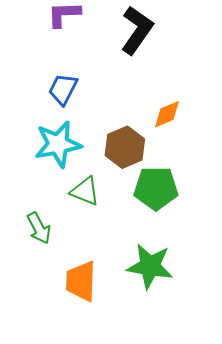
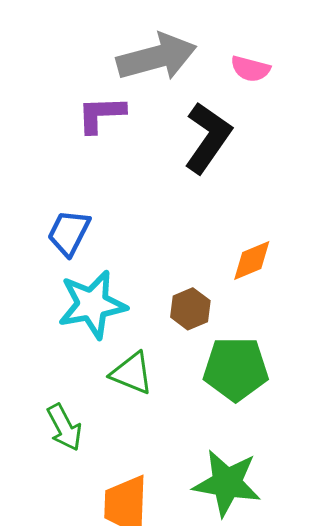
blue trapezoid: (63, 89) -> (69, 233), moved
brown hexagon: (125, 147) -> (190, 309), size x0.7

